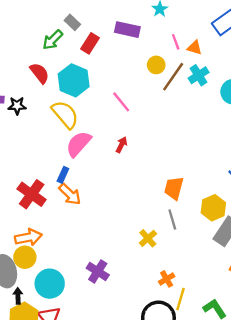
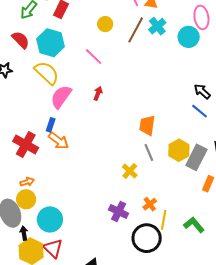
yellow circle: (156, 65) -> (105, 24), moved
yellow hexagon: (213, 208) -> (179, 150), moved
orange arrow: (28, 237) -> (27, 182), size x0.6
purple cross: (98, 271) -> (119, 212), moved

